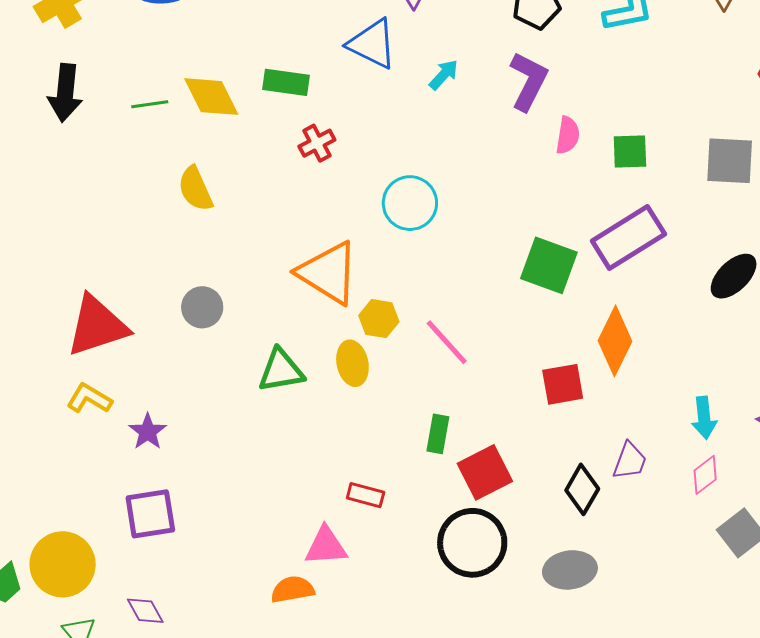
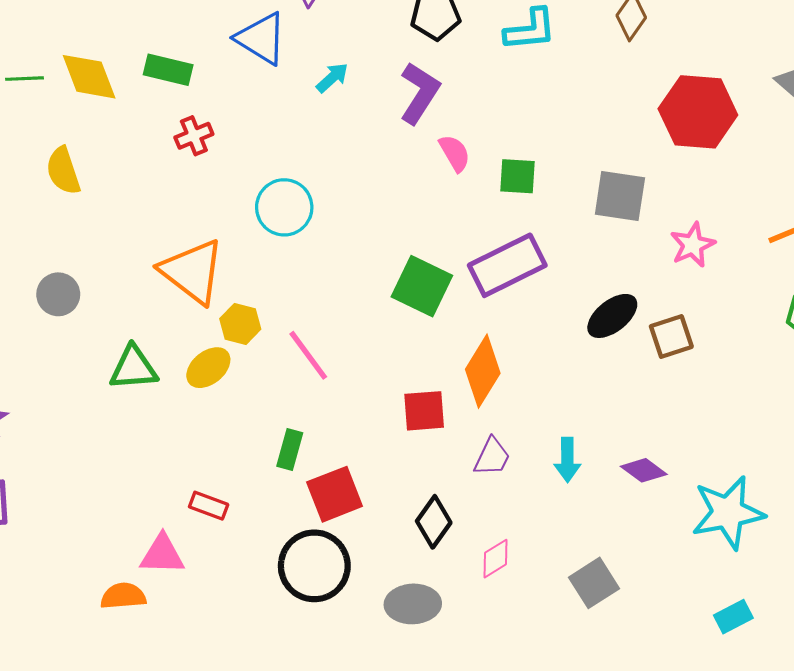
pink semicircle: (568, 135) -> (455, 153), turned -45
yellow ellipse: (352, 363) -> (208, 368), turned 57
purple trapezoid: (630, 461) -> (492, 457), moved
pink diamond: (705, 475) -> (496, 559), moved

